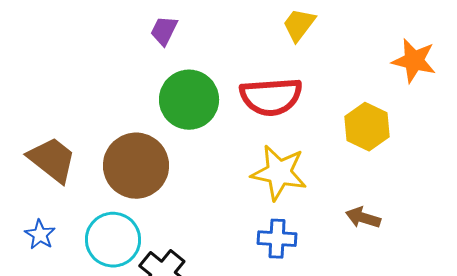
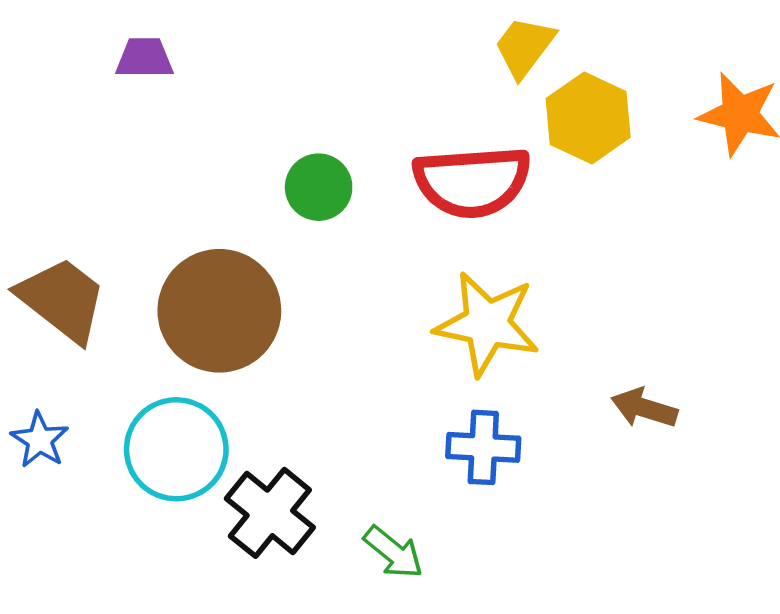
purple trapezoid: (164, 31) -> (144, 58), moved, turned 64
green circle: (189, 100) -> (319, 187), size x0.6
yellow hexagon: (367, 127) -> (588, 118), moved

